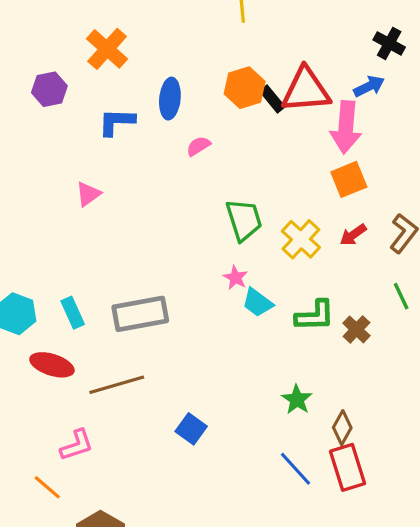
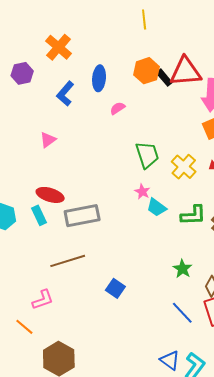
blue L-shape: (116, 122) -> (65, 94), turned -50
red ellipse: (52, 365) -> (50, 195), moved

